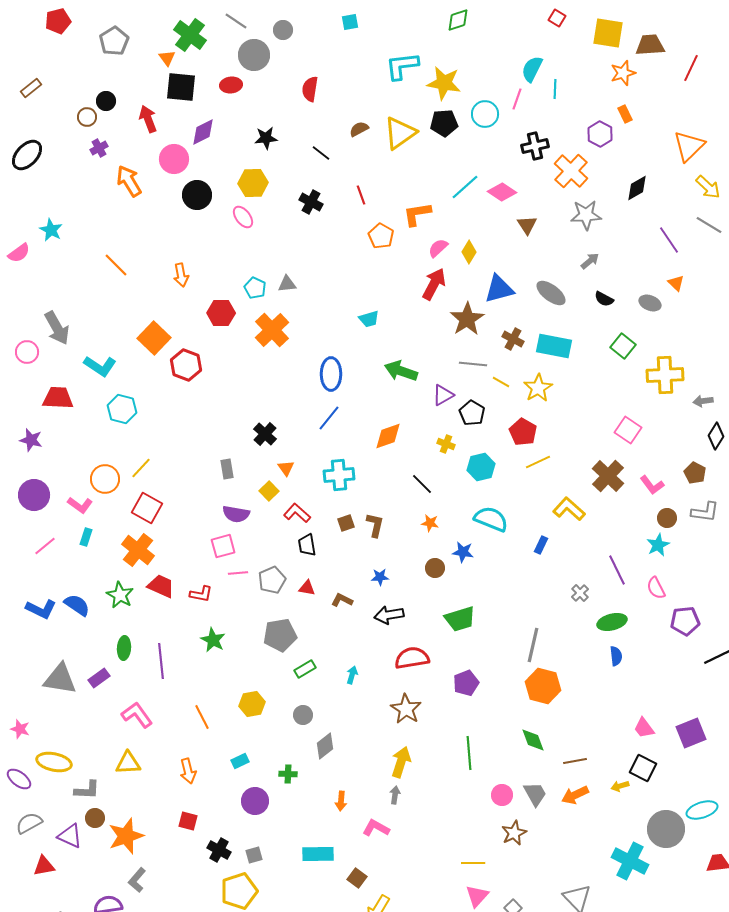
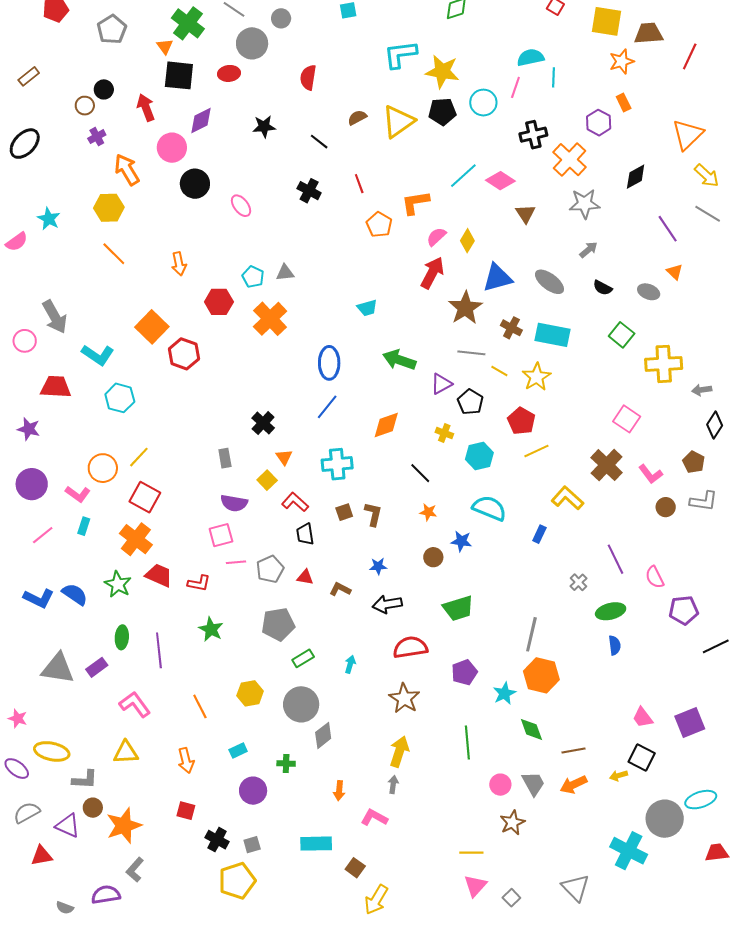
cyan semicircle: (532, 69) -> (530, 57), turned 52
yellow hexagon: (253, 183) -> (109, 208), moved
cyan star: (658, 545) -> (504, 693), moved
gray circle: (303, 715) -> (301, 704), size x1.8

